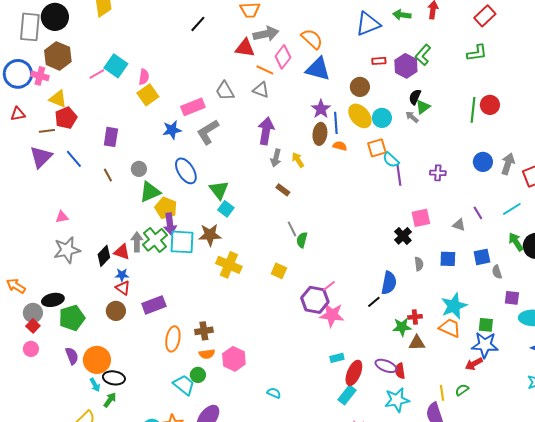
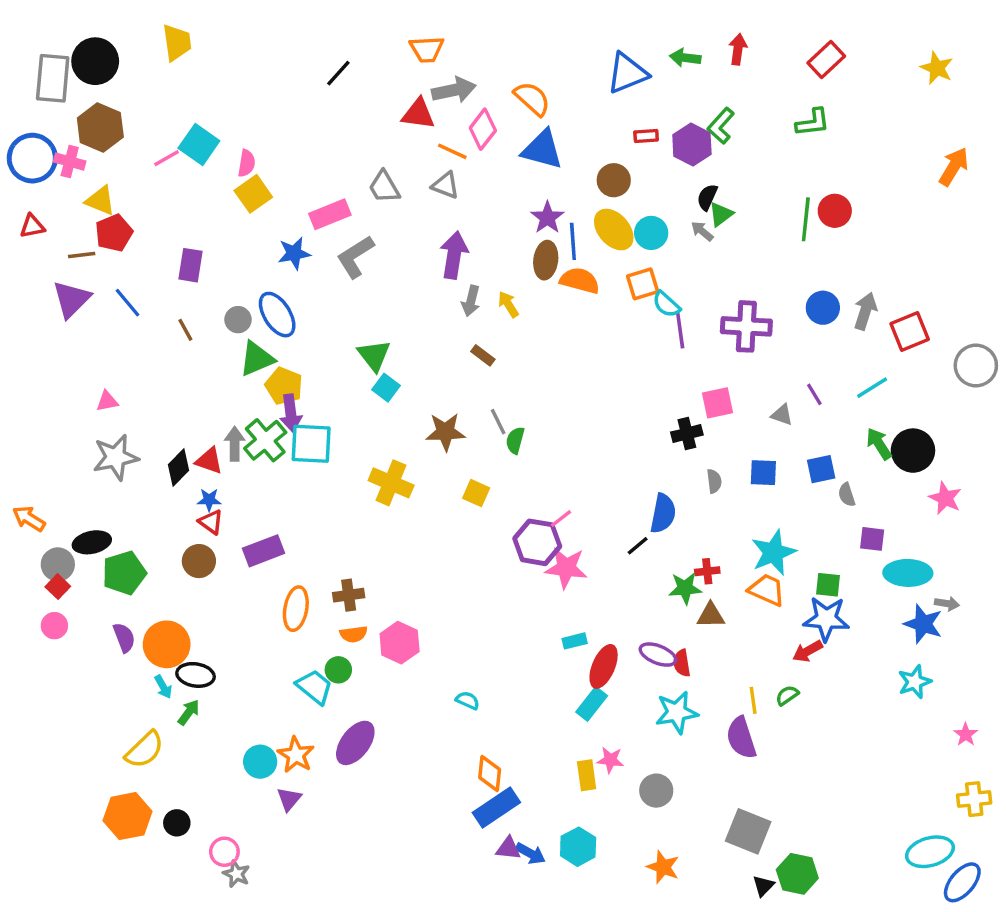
orange semicircle: (340, 146) -> (580, 281), size x1.6
blue ellipse: (186, 171) -> (277, 315), moved
purple cross: (438, 173) -> (746, 326), size x1.8
brown star: (210, 235) -> (445, 432), moved
black cross: (403, 236) -> (687, 434), turned 30

